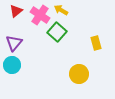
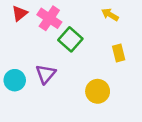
yellow arrow: (61, 10) -> (110, 15), moved
purple triangle: (14, 43) -> (46, 74), moved

